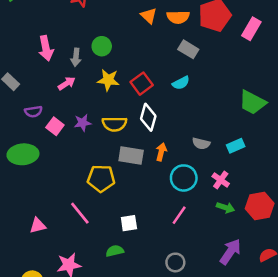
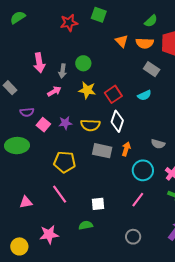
yellow pentagon: (101, 178) -> (65, 162), moved

